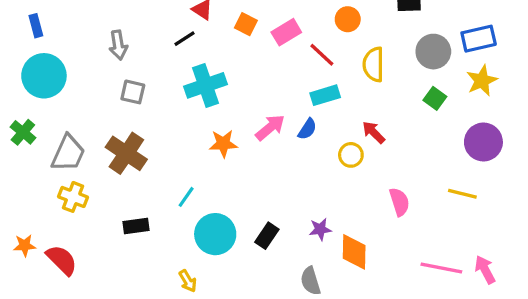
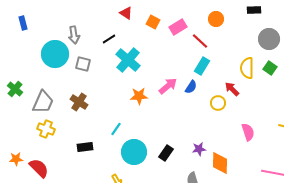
black line: (185, 39) -> (109, 39), moved
yellow semicircle: (374, 64) -> (247, 68), moved
cyan circle: (44, 76) -> (55, 54), moved
cyan cross: (206, 85) -> (128, 60), turned -30
cyan rectangle: (325, 95) -> (202, 66), turned -42
brown cross: (126, 153) -> (79, 102), size x0.7

